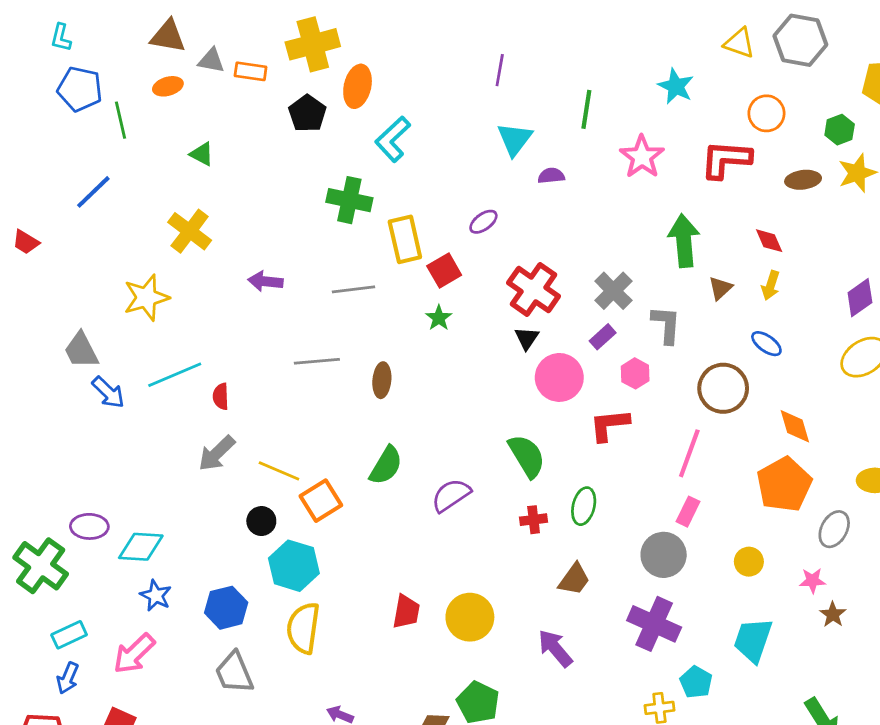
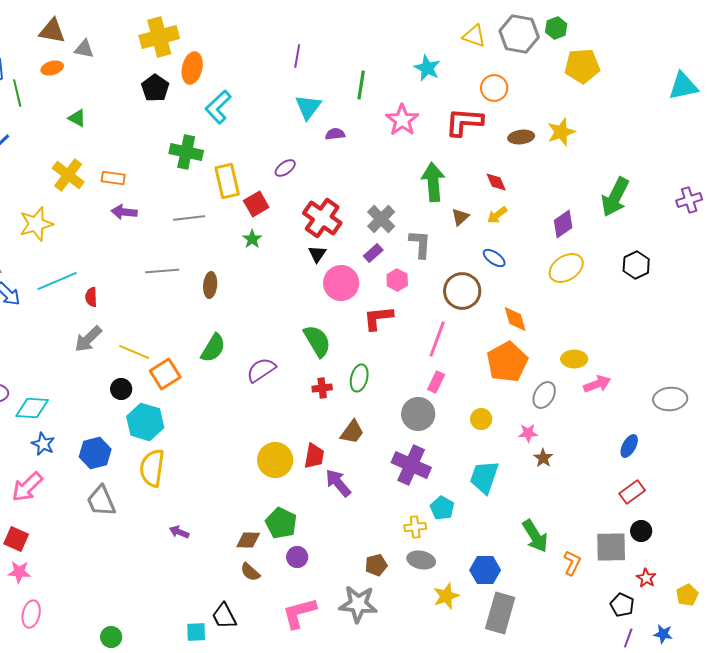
orange rectangle: (251, 71) -> (113, 178), moved
green hexagon: (840, 130) -> (556, 28), moved
yellow arrow: (771, 285) -> (497, 215), turned 35
red trapezoid: (406, 612) -> (314, 456), moved

